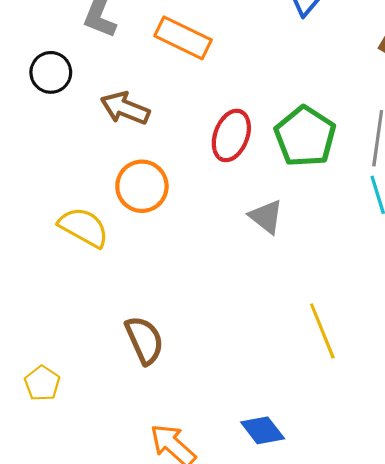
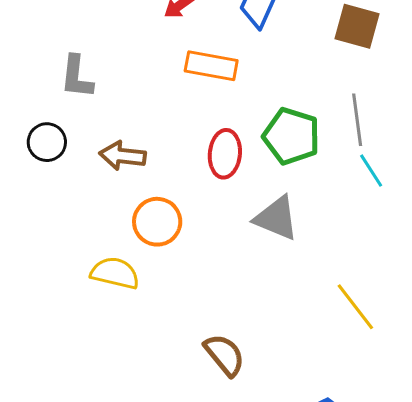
orange rectangle: (183, 38) -> (211, 66), moved
gray triangle: (266, 217) -> (276, 218), size x1.4
brown semicircle: (144, 340) -> (224, 355), moved

